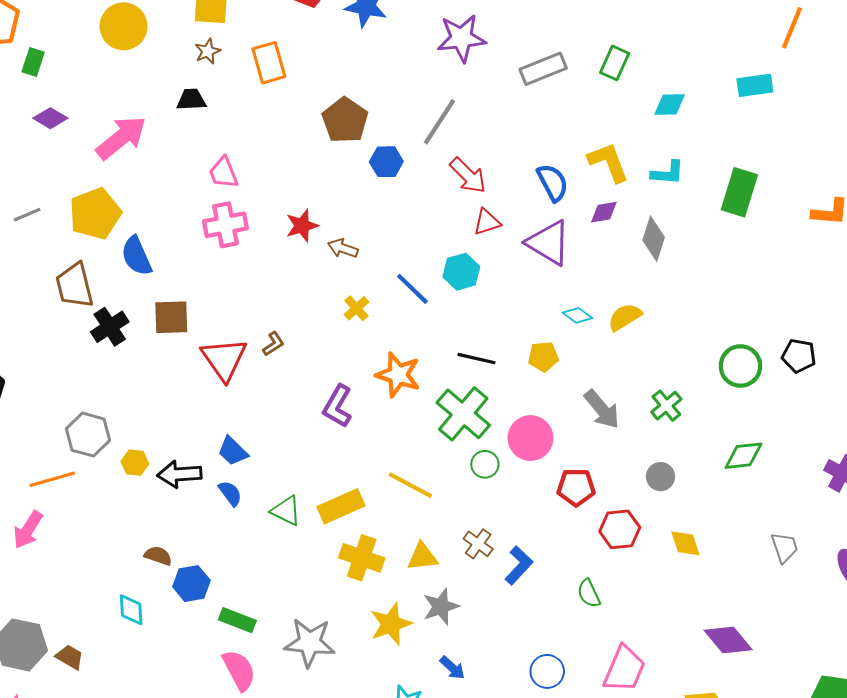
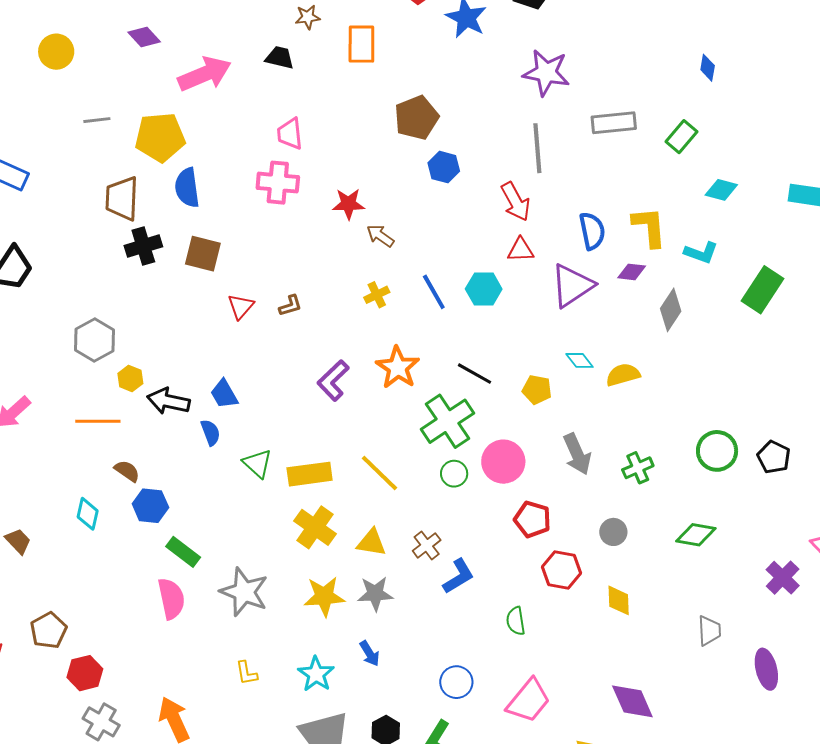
gray line: (439, 122) -> (537, 148), moved, turned -54
purple triangle: (548, 243) -> (572, 286), turned 39
red triangle: (224, 359) -> (241, 307), size x0.6
orange line: (52, 479) -> (98, 421), moved

